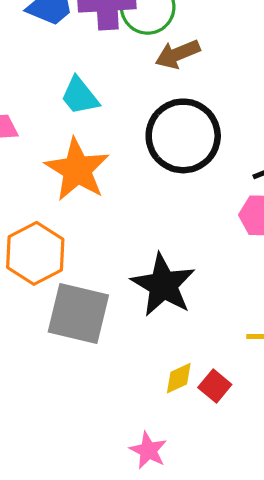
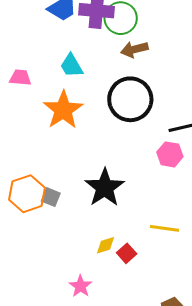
orange hexagon: (35, 253) -> (27, 194), moved
gray square: (78, 314) -> (51, 197), size x0.5

